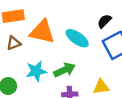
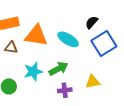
brown triangle: (14, 43) -> (11, 48), turned 32

